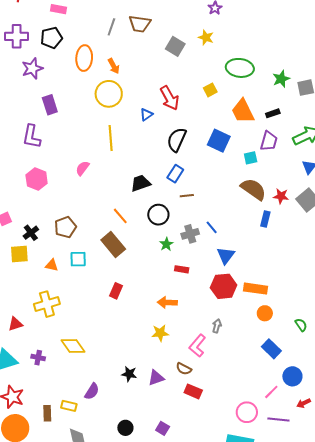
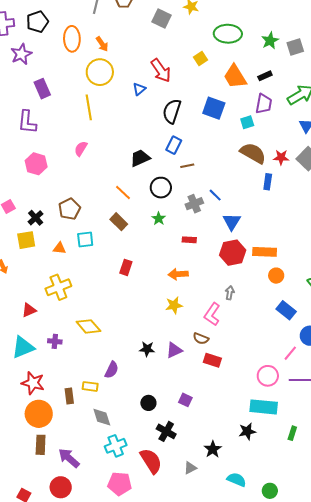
yellow line: (111, 138) -> (89, 107), moved
green star: (166, 244) -> (159, 219), moved
brown rectangle: (113, 245) -> (119, 222), size x0.7

